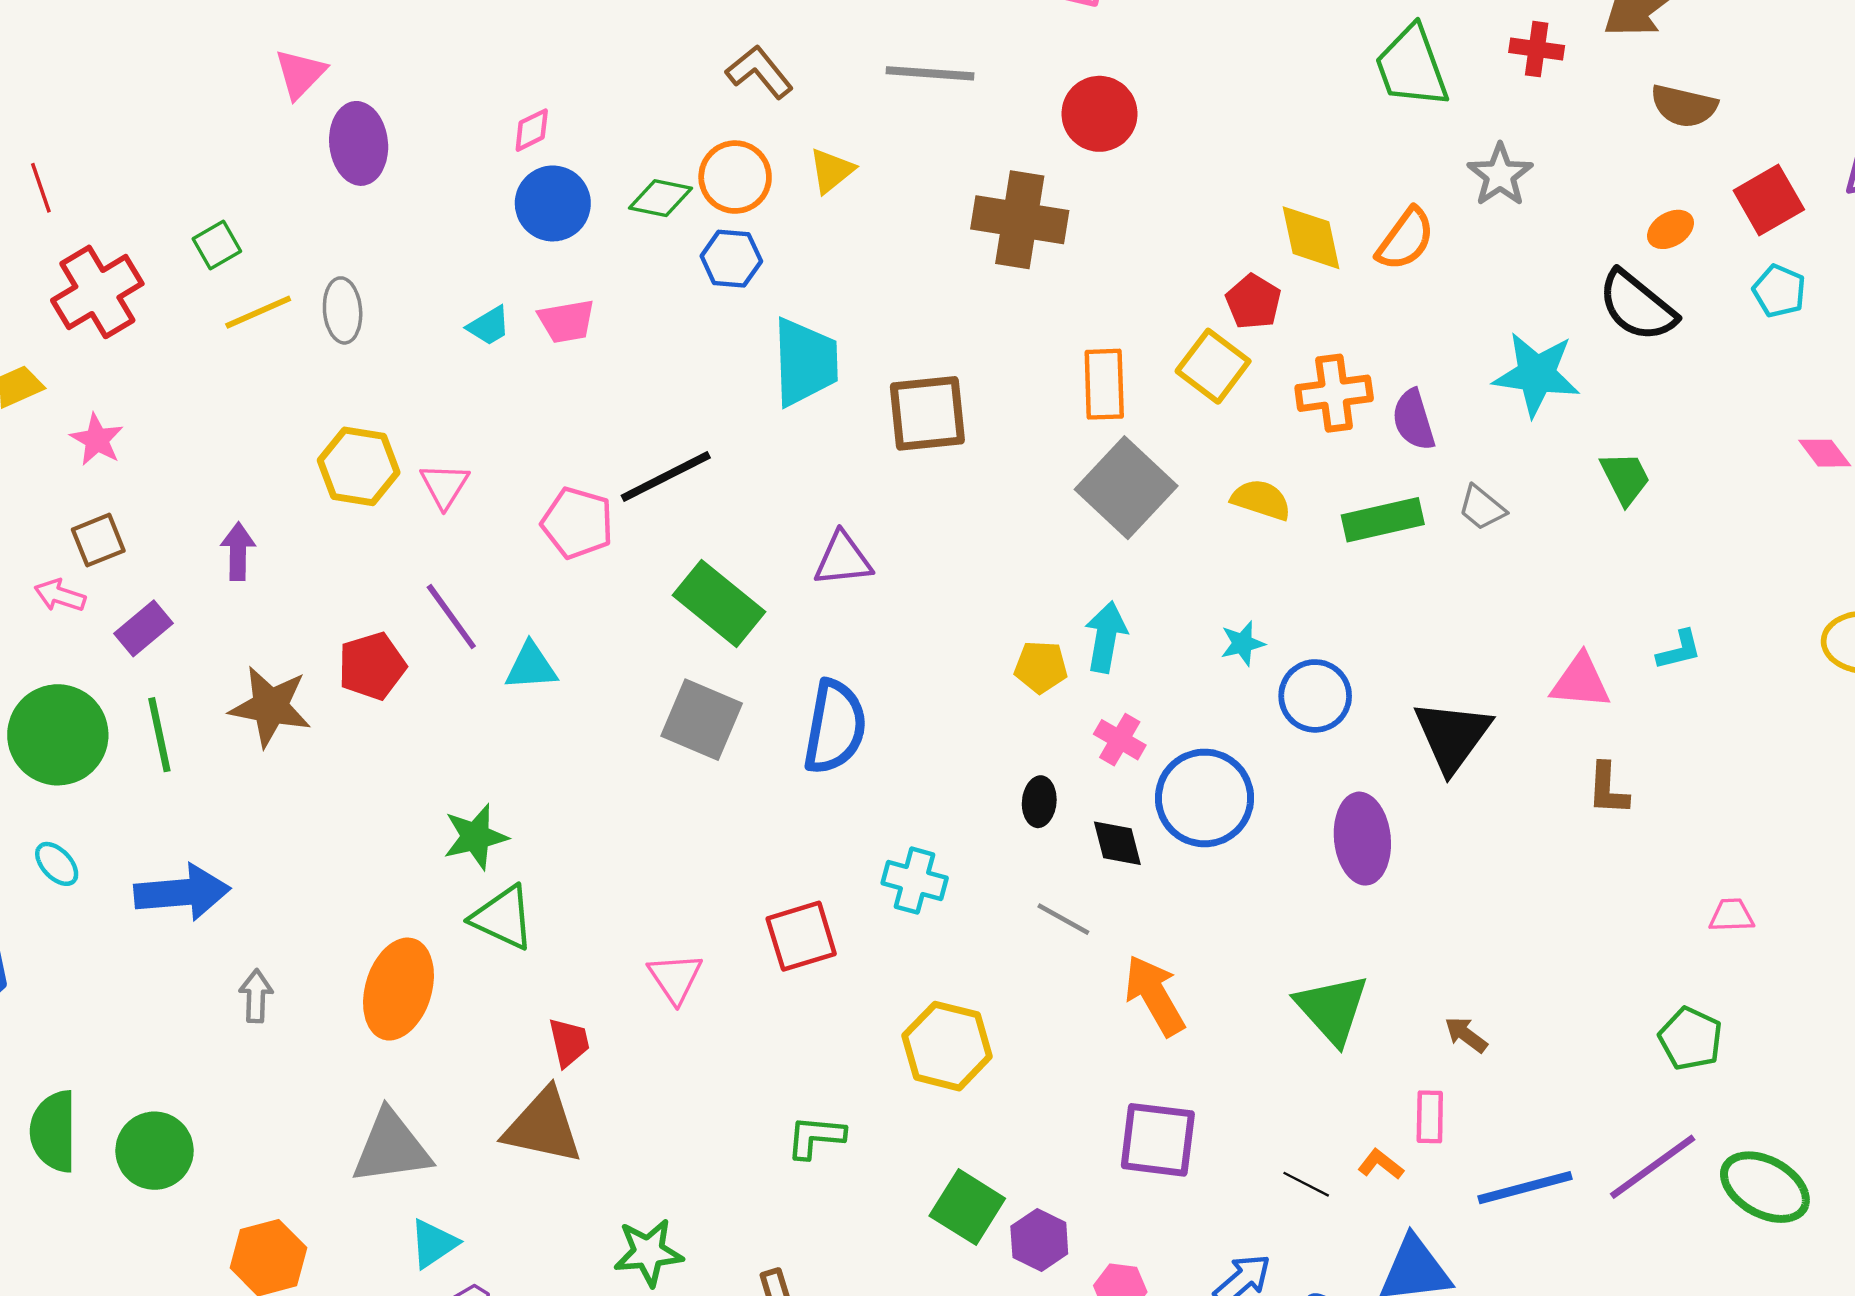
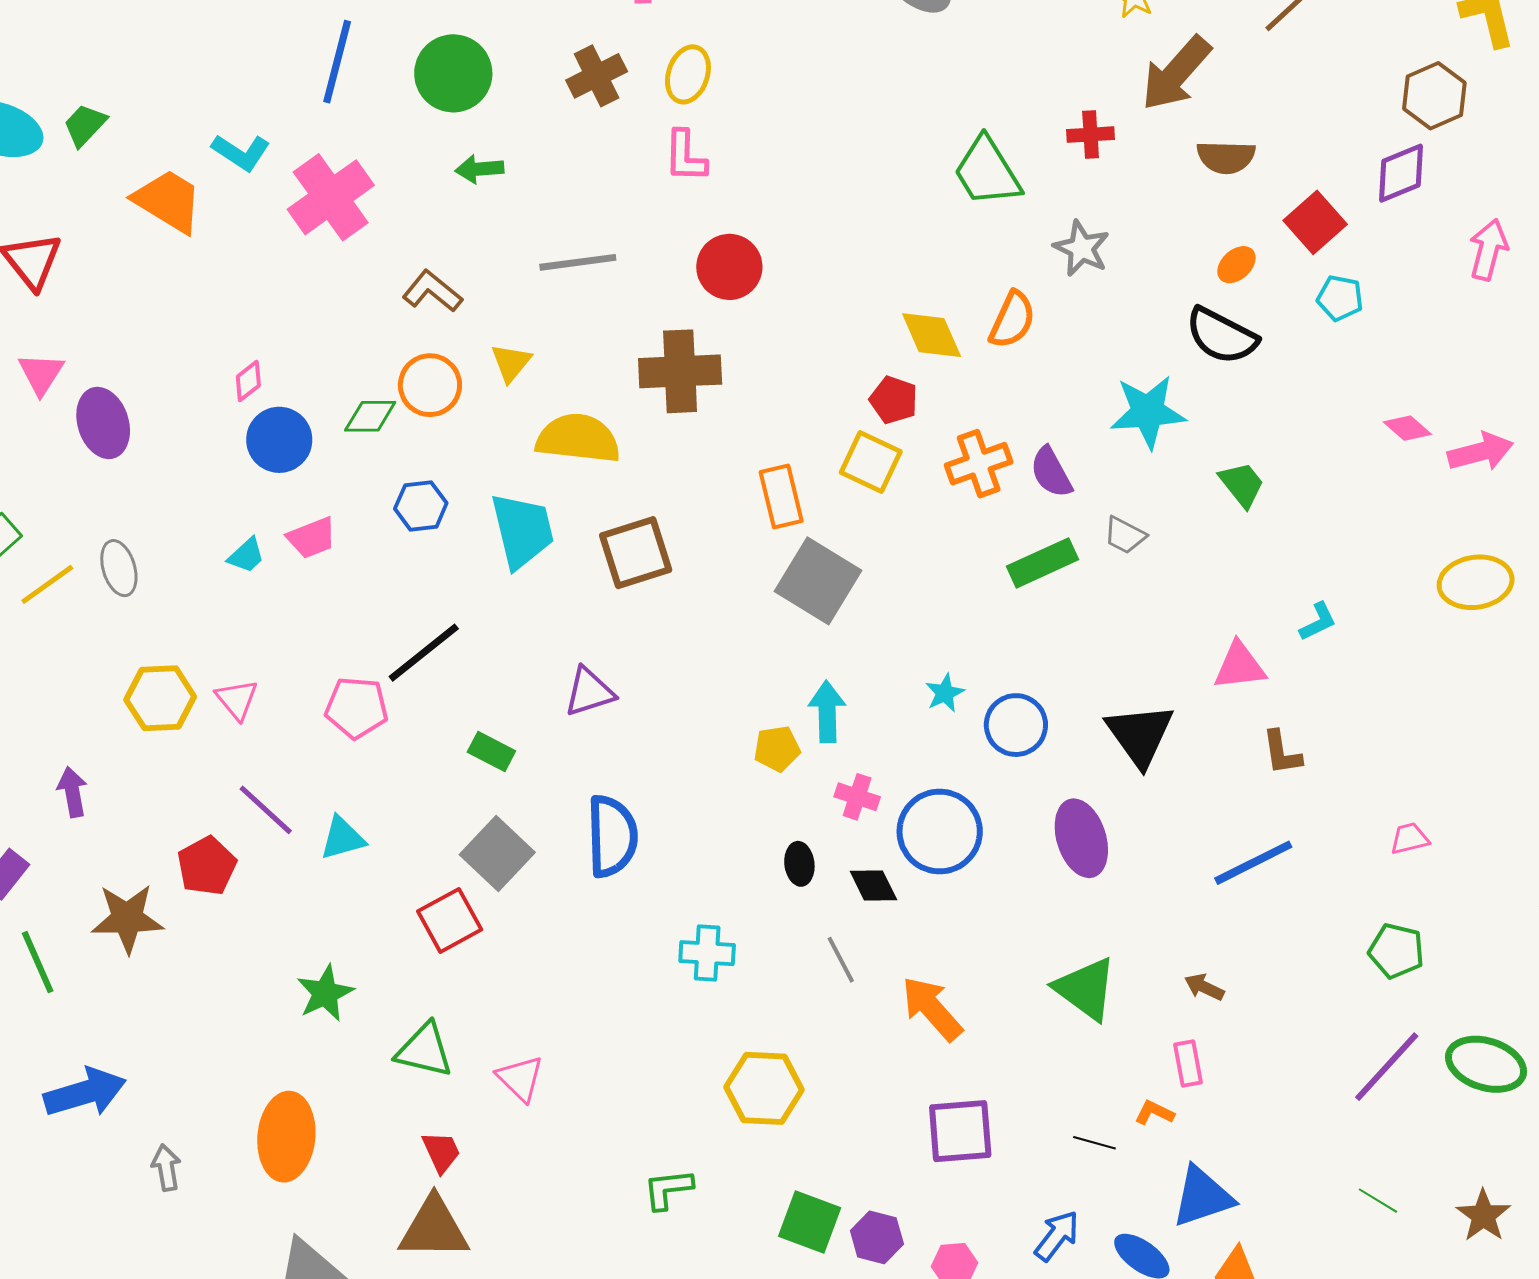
blue hexagon: (731, 259) -> (421, 506), moved
yellow semicircle: (1261, 500) -> (578, 438), moved, size x1.6
green rectangle: (719, 604) -> (491, 751), size x0.6
gray square: (702, 720) -> (497, 854), turned 32
green triangle: (503, 918) -> (424, 1050), moved
gray line: (1063, 919) -> (841, 960), turned 45
red square: (801, 936) -> (450, 920), moved
blue line: (1525, 1188) -> (1253, 863), moved

